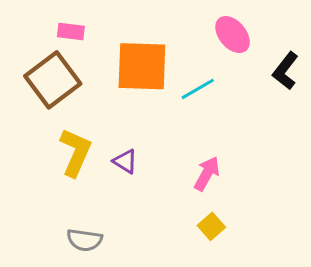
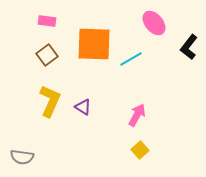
brown square: (53, 80) -> (47, 55), moved, size x0.6
gray semicircle: (85, 240) -> (22, 157), moved

